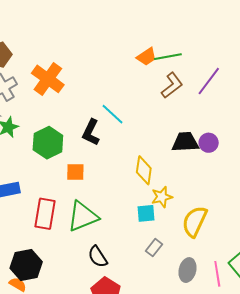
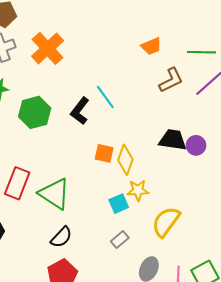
green line: (168, 57) -> (201, 52), moved
orange square: (75, 172) -> (104, 153), moved
cyan square: (146, 213) -> (119, 204), turned -30
green triangle: (83, 216) -> (55, 194), turned 44
black semicircle: (98, 257) -> (61, 237), turned -115

